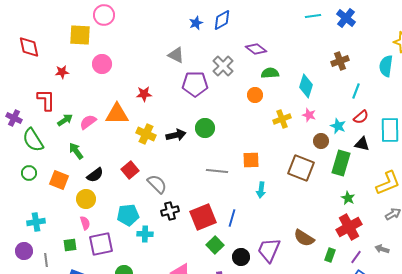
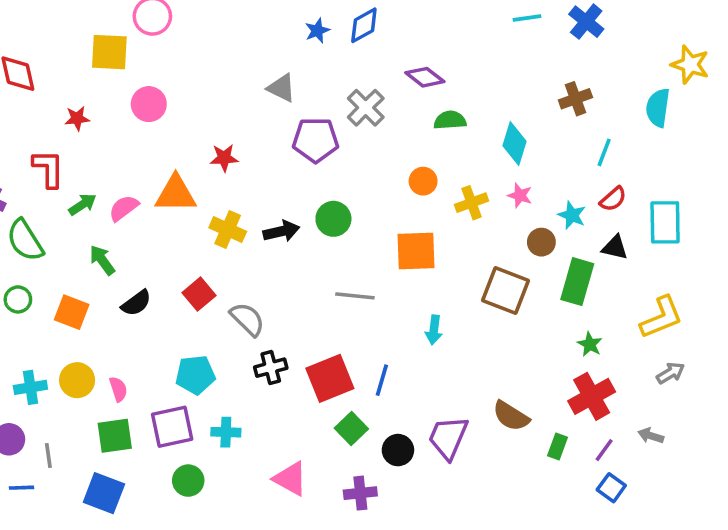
orange circle: (255, 95) -> (423, 181), moved
orange square: (251, 160) -> (416, 251), moved, size x1.4
yellow circle: (86, 199) -> (77, 380), moved
cyan cross: (145, 234) -> (226, 432), moved
purple square: (101, 244) -> (172, 427), moved
green square: (70, 245) -> (115, 436), moved, size x1.5

